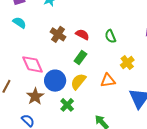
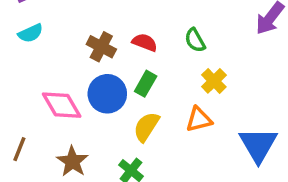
cyan semicircle: (19, 23) -> (31, 33), turned 128
yellow cross: (127, 63) -> (214, 81), moved
blue circle: (55, 81) -> (107, 94), moved

